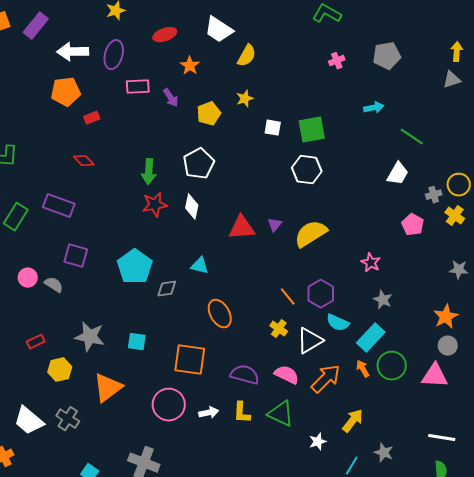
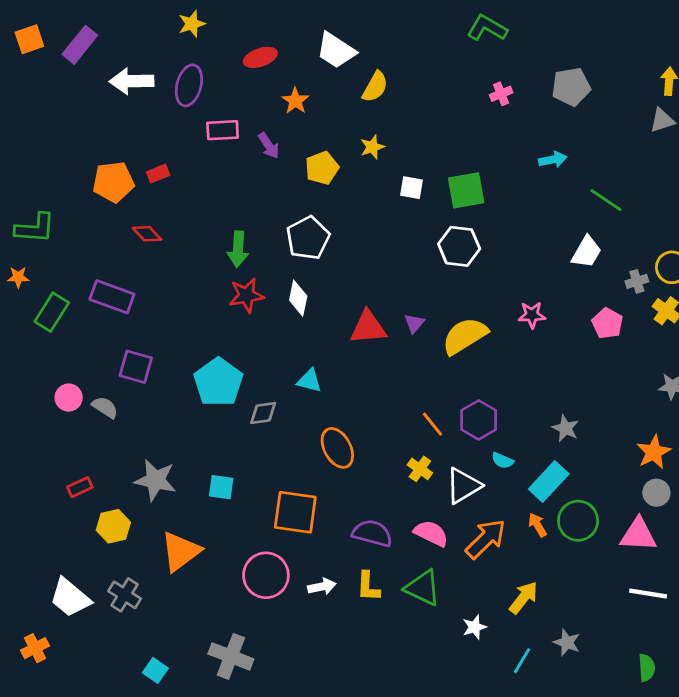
orange pentagon: (66, 92) -> (113, 182), moved
pink star: (371, 263) -> (532, 315), moved, turned -30
cyan semicircle: (338, 323) -> (502, 461), size x0.7
white line: (442, 438) -> (648, 593), moved

